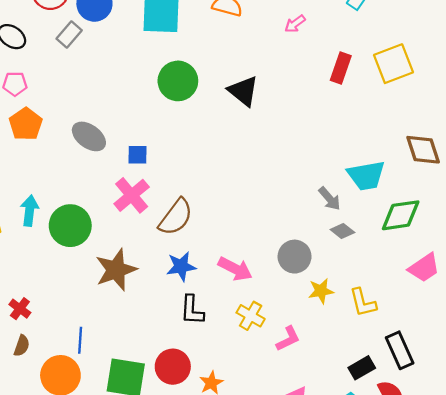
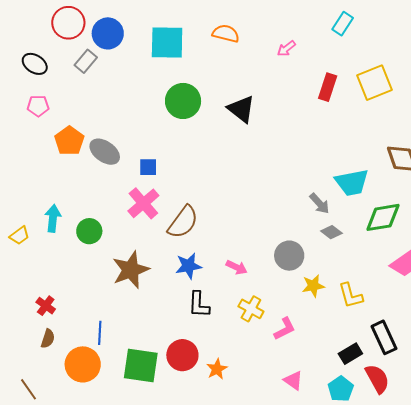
orange pentagon: (26, 124) -> (69, 141), moved
green circle: (70, 226) -> (89, 231), size x0.7
pink arrow: (235, 269) -> (237, 267), size x0.7

